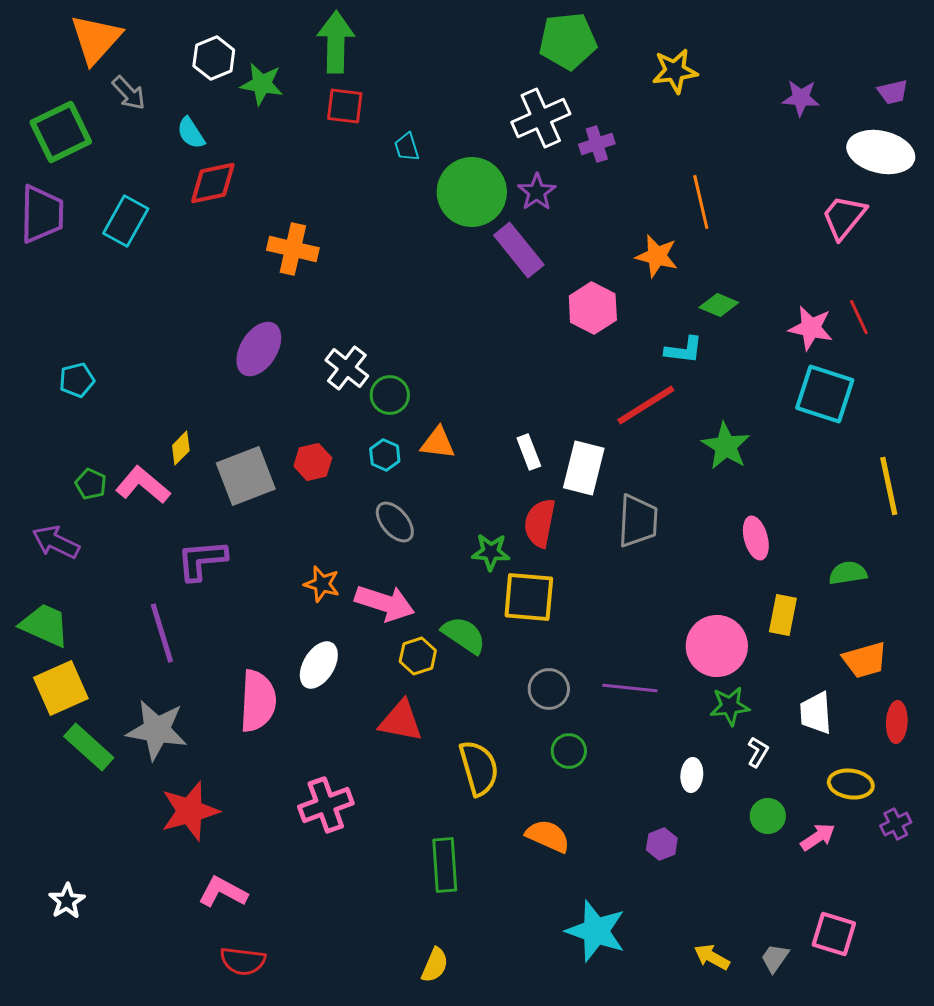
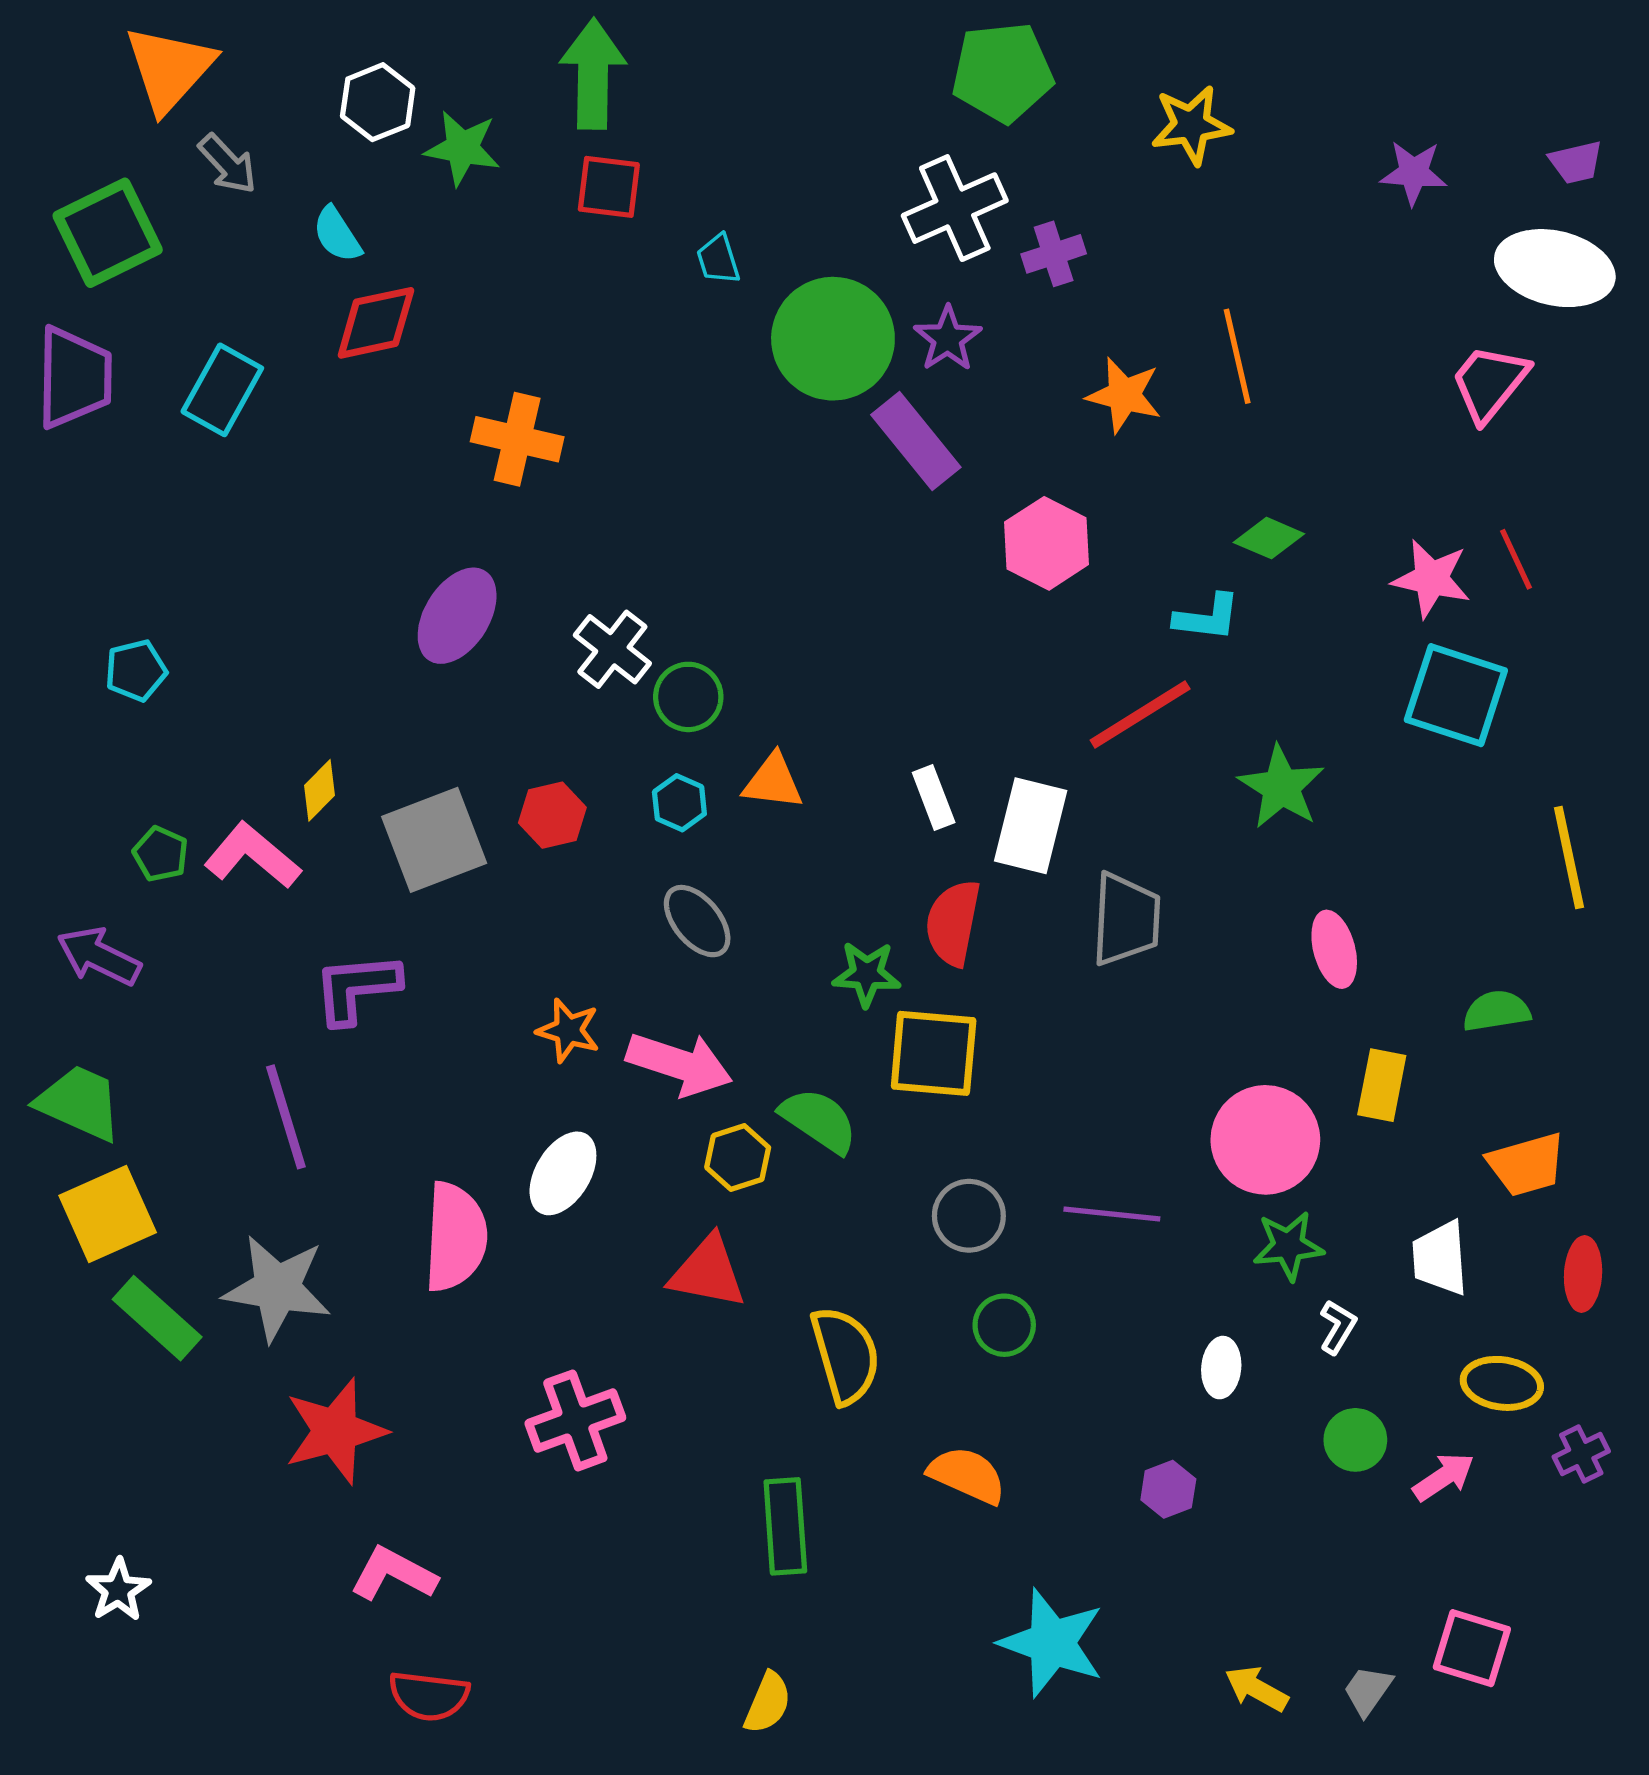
orange star: (657, 256) -> (1124, 395), moved

